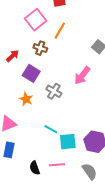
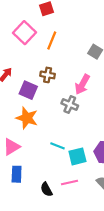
brown cross: (40, 48) -> (48, 75), moved
gray cross: (54, 91) -> (70, 105), moved
orange star: (26, 99) -> (27, 118), size x1.5

